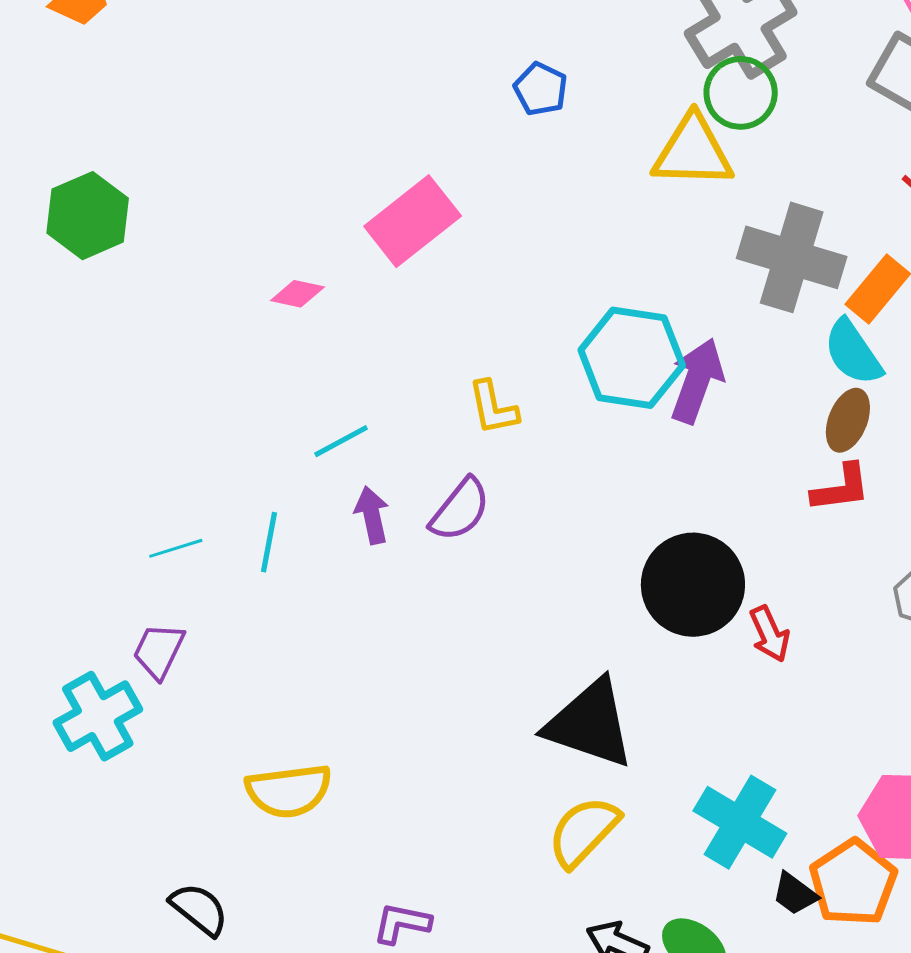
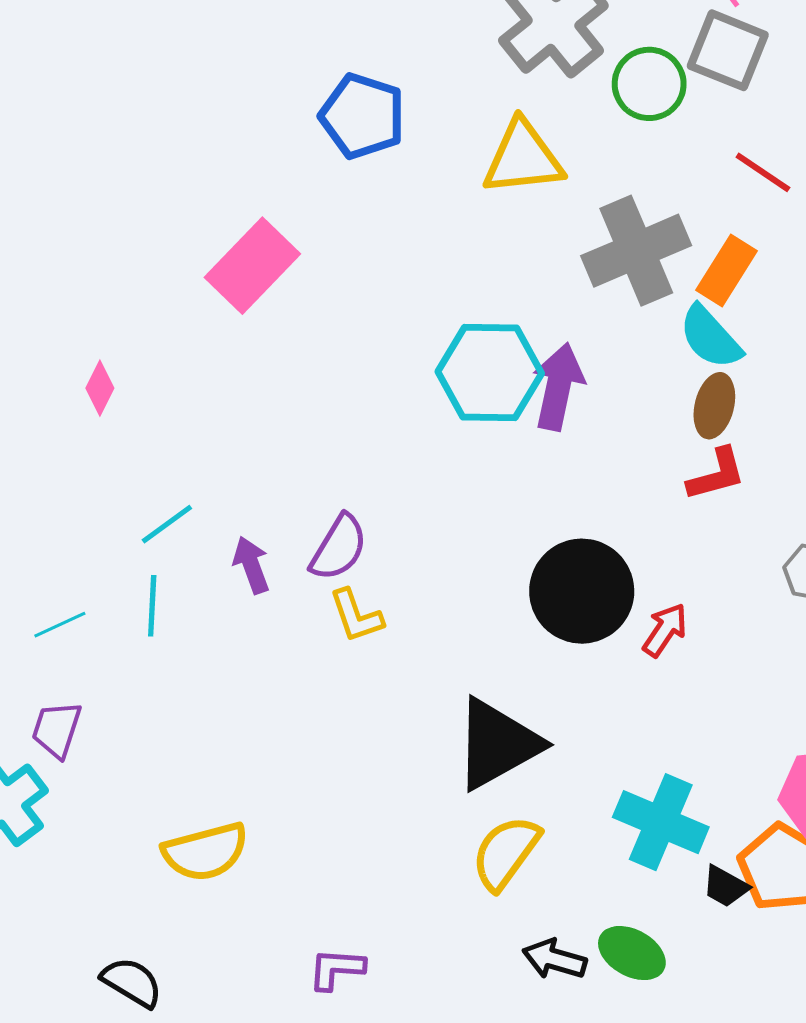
blue pentagon: (541, 89) -> (362, 116), size x1.6
green circle: (741, 93) -> (649, 84), moved
gray cross: (792, 257) -> (636, 251), turned -32
pink diamond: (297, 294) -> (100, 388), moved, turned -68
yellow L-shape: (493, 408) -> (356, 616), moved
cyan line: (341, 441) -> (167, 524), moved
red arrow: (770, 634) -> (665, 630), turned -114
black triangle: (590, 724) -> (497, 744), turned -40

